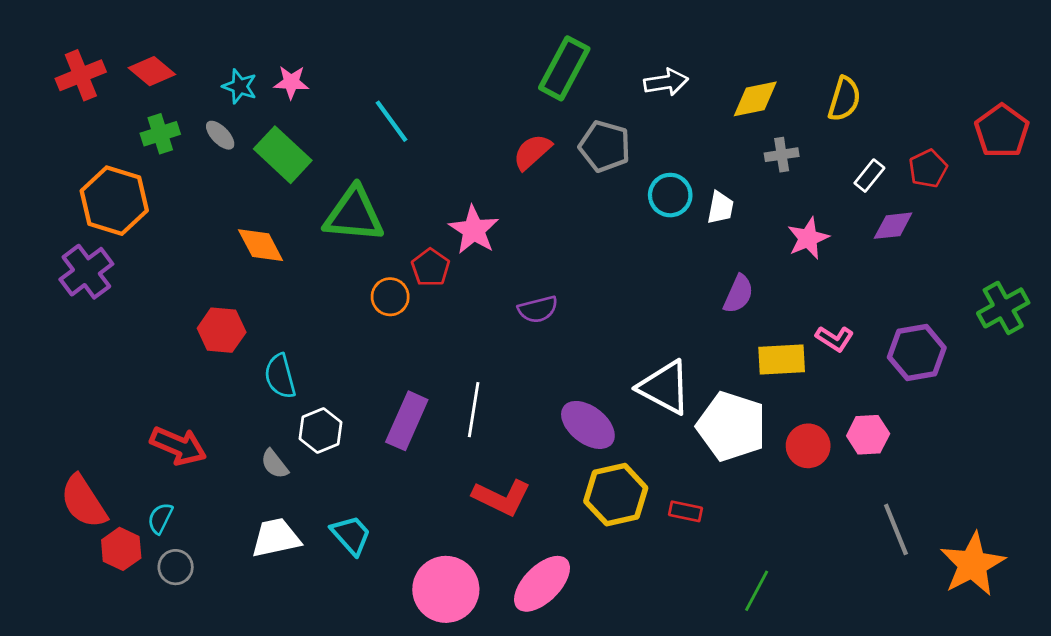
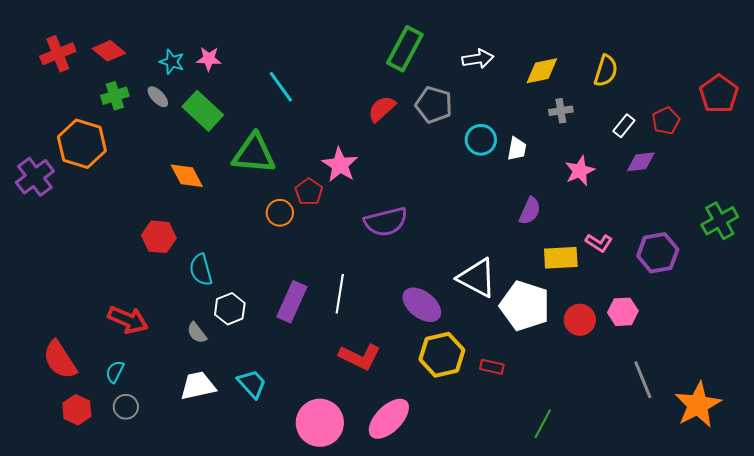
purple cross: (86, 272) -> (35, 177), moved
purple semicircle: (538, 309) -> (386, 222), size x1.5
red hexagon: (121, 549) -> (77, 410), moved

